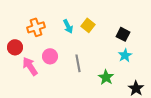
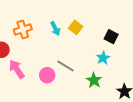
cyan star: (125, 55) -> (103, 58), moved
pink circle: (50, 56) -> (47, 75), moved
gray line: (78, 63) -> (65, 66), turned -48

